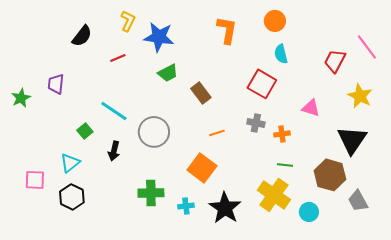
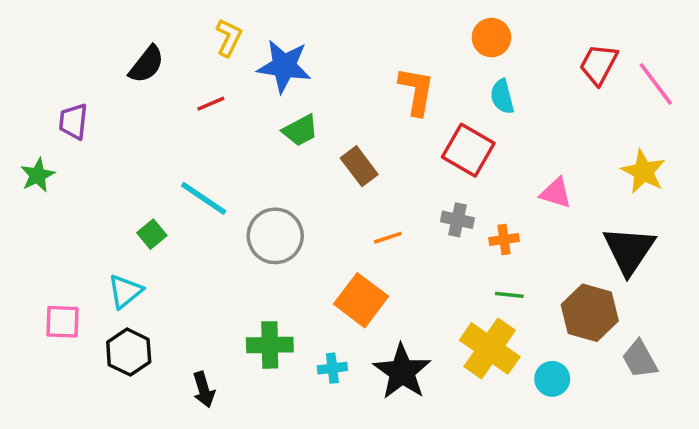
orange L-shape: (227, 30) -> (416, 91), moved
red trapezoid: (335, 61) -> (599, 64), moved
purple trapezoid: (56, 84) -> (73, 122), moved
black arrow: (114, 151) -> (204, 390), moved, turned -30

